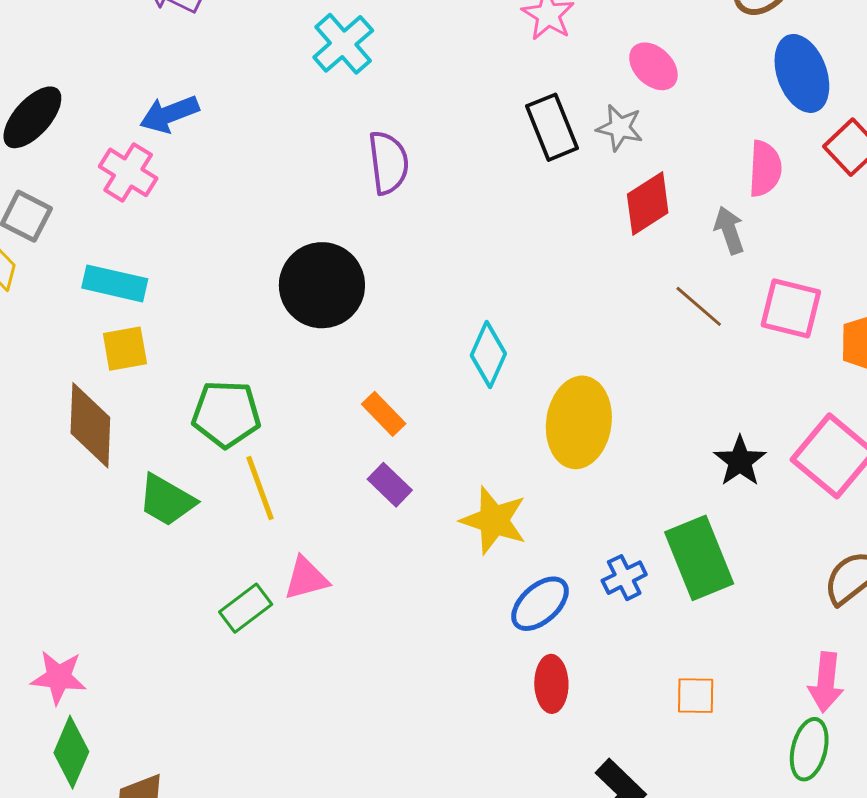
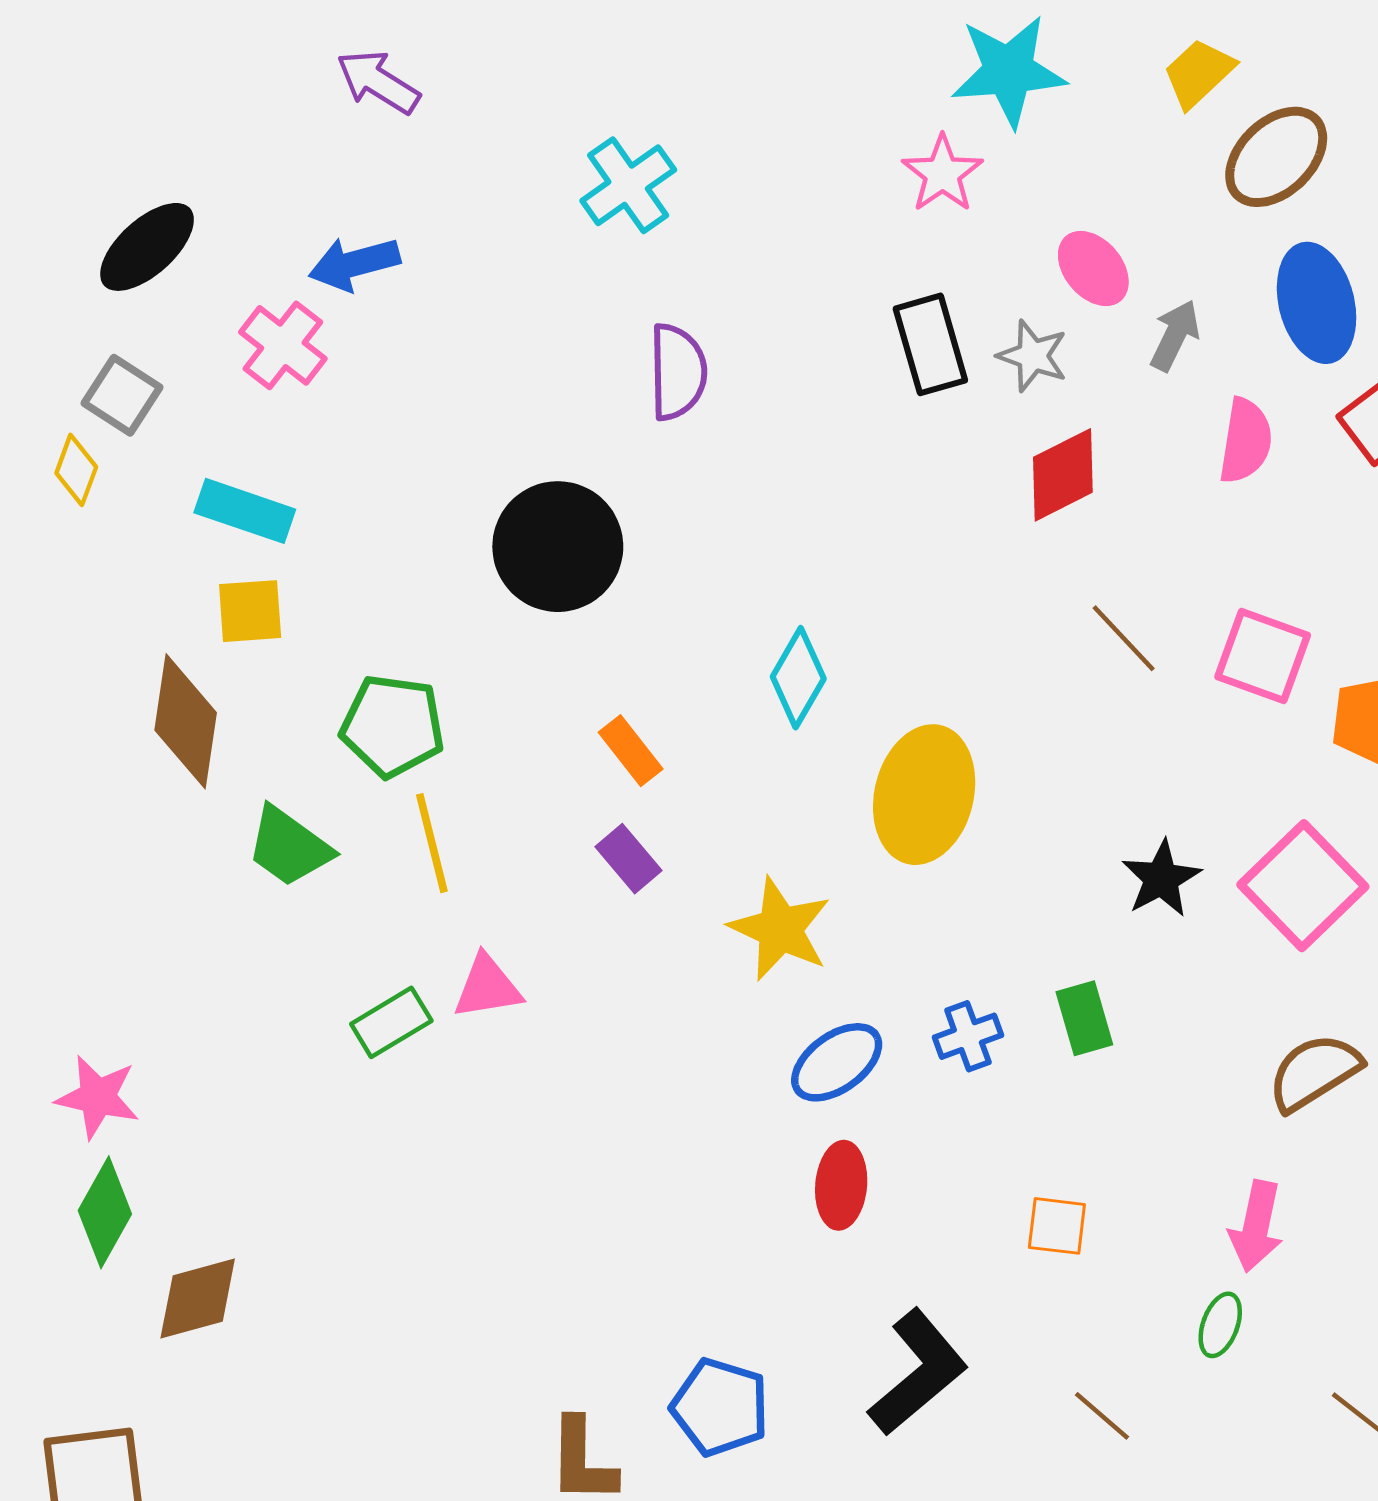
gray arrow: (729, 230) -> (1175, 335), moved, turned 39
green rectangle: (699, 558) -> (1084, 1018), size x0.6
green ellipse: (809, 749) -> (1220, 1325), size x0.7

